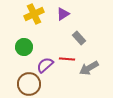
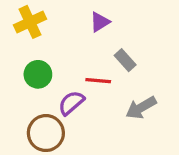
yellow cross: (34, 14) -> (30, 22), moved
red line: (67, 59) -> (98, 81), moved

